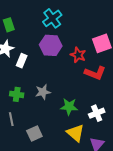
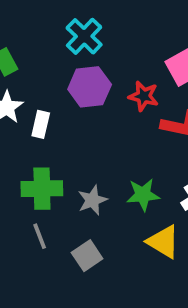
gray star: (43, 92) -> (92, 200), moved
green cross: (17, 94) -> (42, 189), size x1.5

